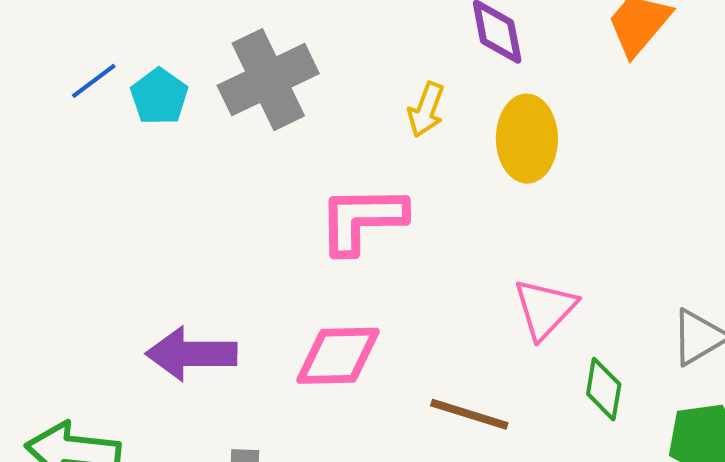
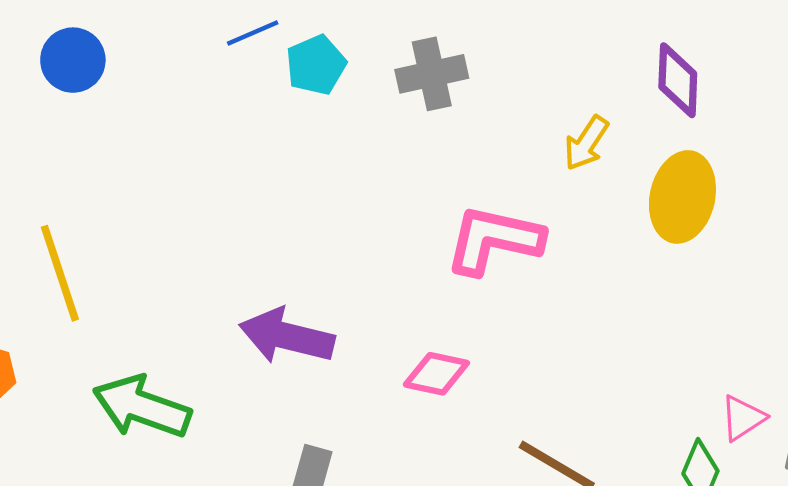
gray cross: (268, 80) -> (432, 74), size x0.7
pink triangle: (545, 309) -> (743, 418), moved, size x0.7
pink diamond: (338, 356) -> (436, 374), size x0.7

